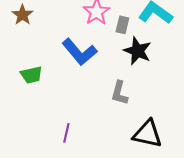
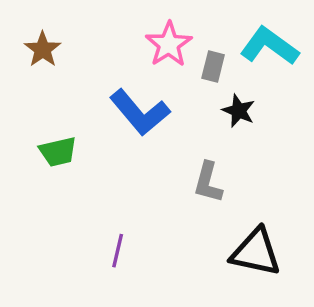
black star: (137, 51) -> (239, 111), size x0.7

